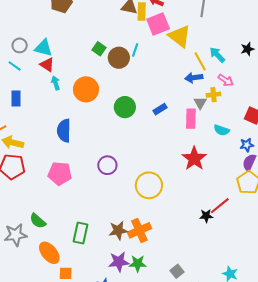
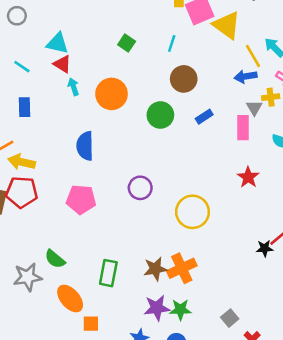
gray circle: (20, 45) -> (17, 16), moved
brown circle: (119, 58) -> (184, 79), moved
red star: (194, 159) -> (248, 177), size x0.7

